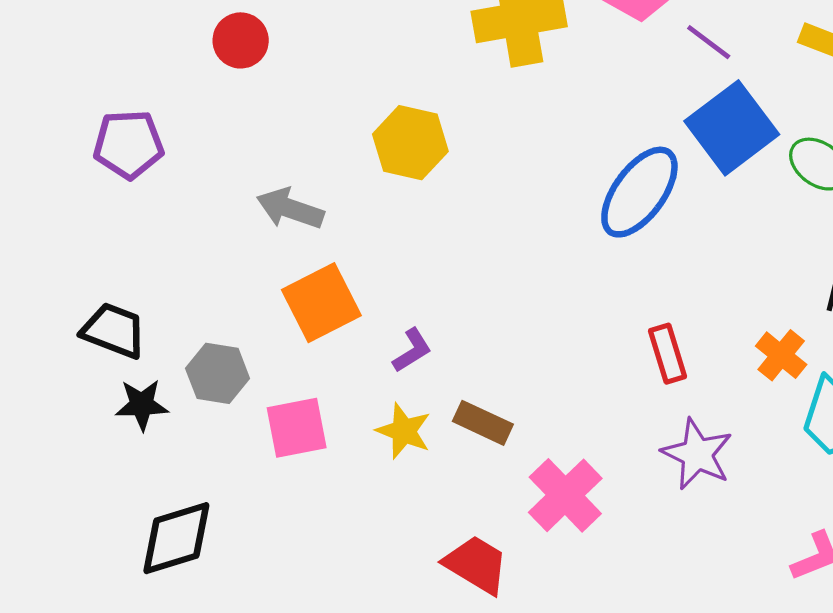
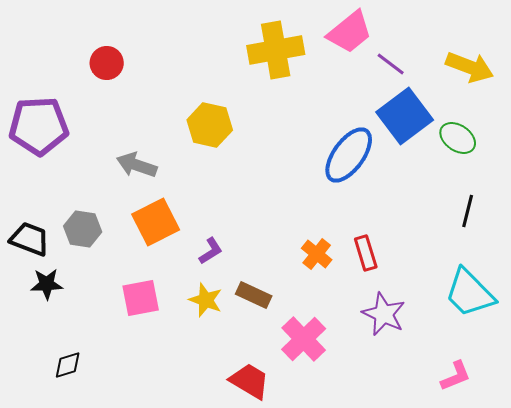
purple pentagon: (129, 144) -> (39, 126), size x1.4
orange cross: (781, 355) -> (317, 254), moved
gray hexagon: (218, 373) -> (83, 229), moved
black diamond: (176, 538) -> (68, 365), size x0.6

